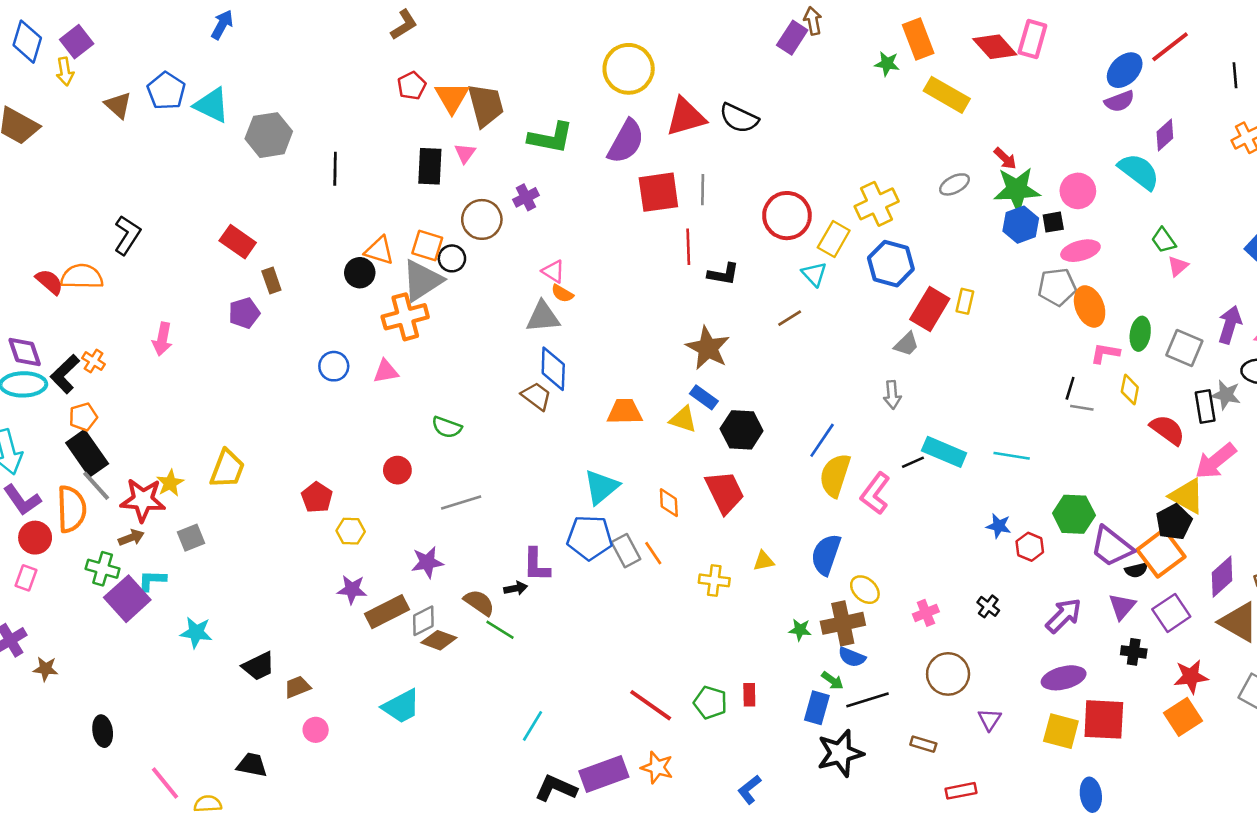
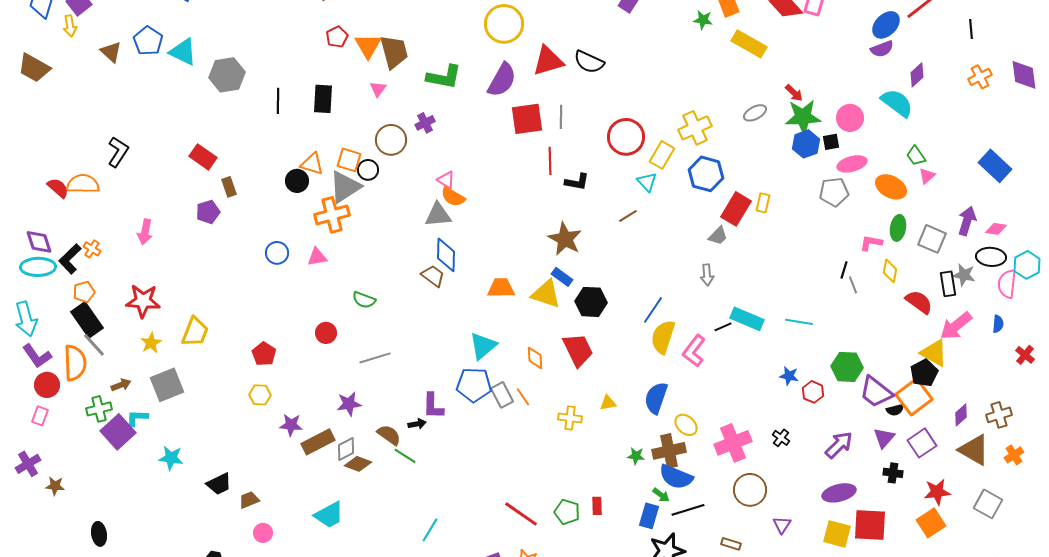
black rectangle: (430, 166) -> (323, 99), moved
orange semicircle: (562, 293) -> (453, 197), size x1.4
orange ellipse: (1090, 306) -> (891, 187), moved, turned -40
gray line: (1082, 408) -> (853, 285), turned 60
yellow triangle: (683, 419) -> (546, 294), size x1.4
red star: (143, 500) -> (143, 301), moved
yellow hexagon: (351, 531) -> (260, 395), moved
gray square: (191, 538) -> (167, 385), size x1.6
green cross: (103, 569) -> (99, 409), turned -30
purple diamond: (1222, 577) -> (961, 415), size x0.7
pink cross: (926, 613) -> (733, 443), size x1.8
blue semicircle: (852, 657) -> (676, 477), size x1.6

